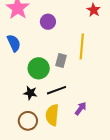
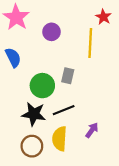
yellow line: (82, 46) -> (90, 43), moved
black star: (30, 93) -> (34, 114), size x1.5

